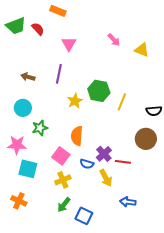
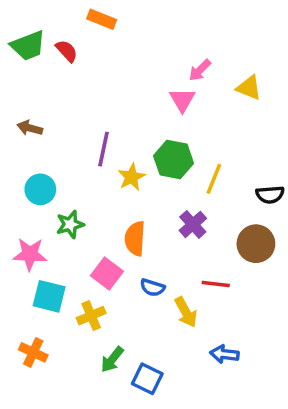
pink arrow: (114, 40) -> (200, 70), turned 88
pink triangle: (69, 44) -> (182, 100), moved
purple line: (59, 74) -> (103, 149), moved
brown arrow: (28, 77) -> (30, 128), moved
purple cross: (104, 154) -> (193, 224), moved
yellow cross: (63, 180) -> (91, 316), moved

